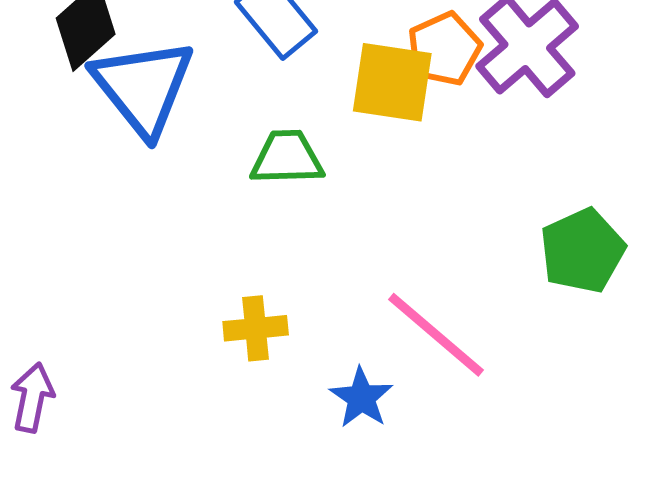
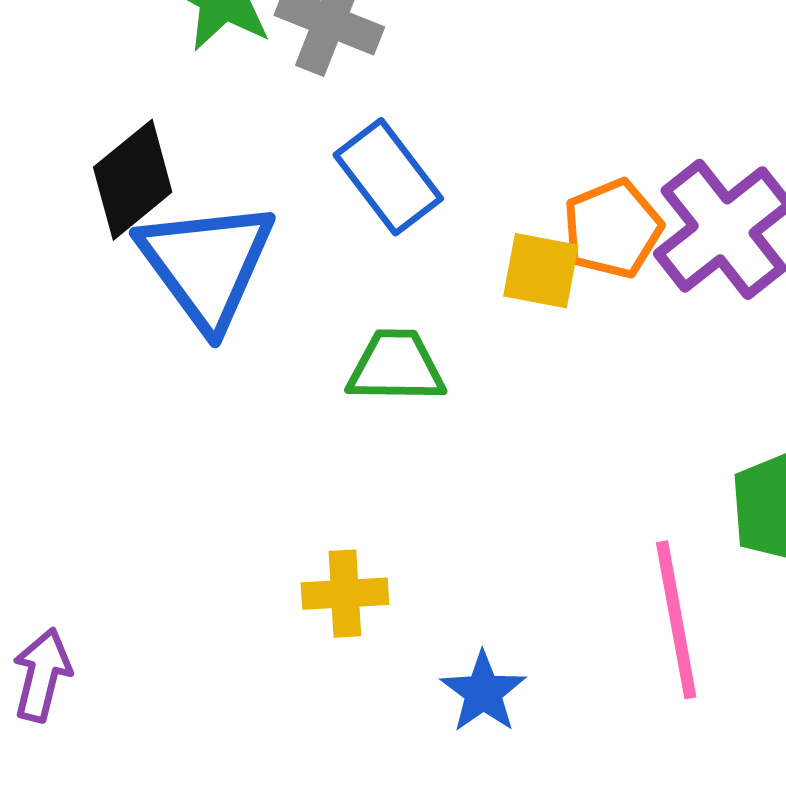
yellow square: (392, 82) -> (541, 271), size x0.7
pink line: (436, 335) -> (676, 620), moved, turned 37

